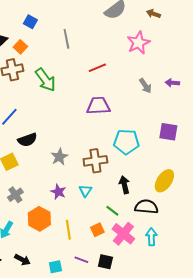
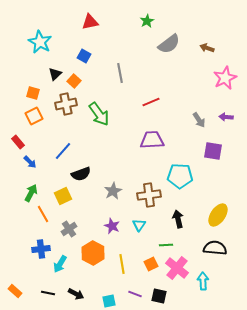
pink star: (138, 43) -> (225, 78), moved
purple square: (168, 132) -> (213, 151), moved
black semicircle: (146, 207) -> (215, 248), moved
green line: (112, 211) -> (166, 245), turned -40
cyan arrow: (151, 237) -> (203, 281), moved

